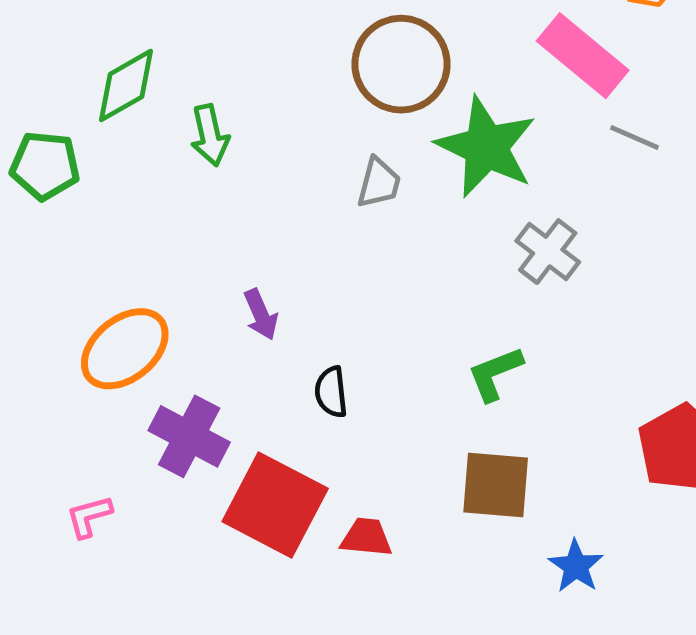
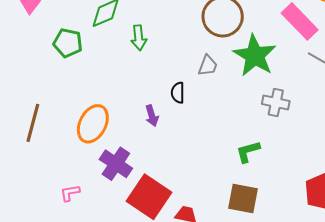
gray cross: (548, 252) -> (276, 102), turned -32
orange ellipse: (125, 349) -> (93, 124), turned -30
black semicircle: (331, 392) -> (178, 93), moved

